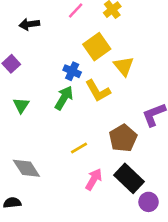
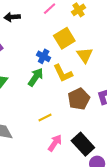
brown pentagon: (123, 138) -> (79, 99), moved

